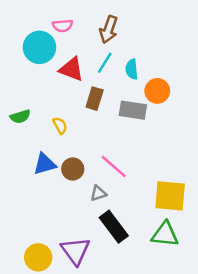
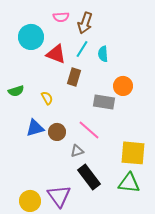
pink semicircle: (63, 26) -> (61, 17), moved
orange circle: (157, 91) -> (123, 86), moved
gray rectangle: (133, 110) -> (104, 102), moved

